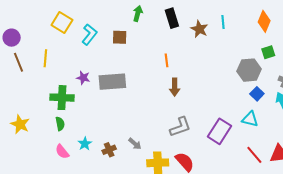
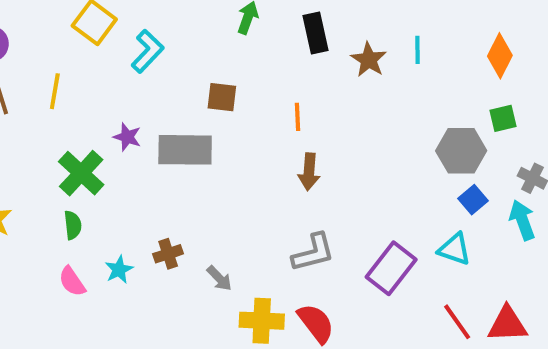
brown square: (120, 37) -> (222, 97), moved
green cross: (62, 98) -> (81, 173), turned 35
brown cross: (109, 150) -> (168, 254), moved

